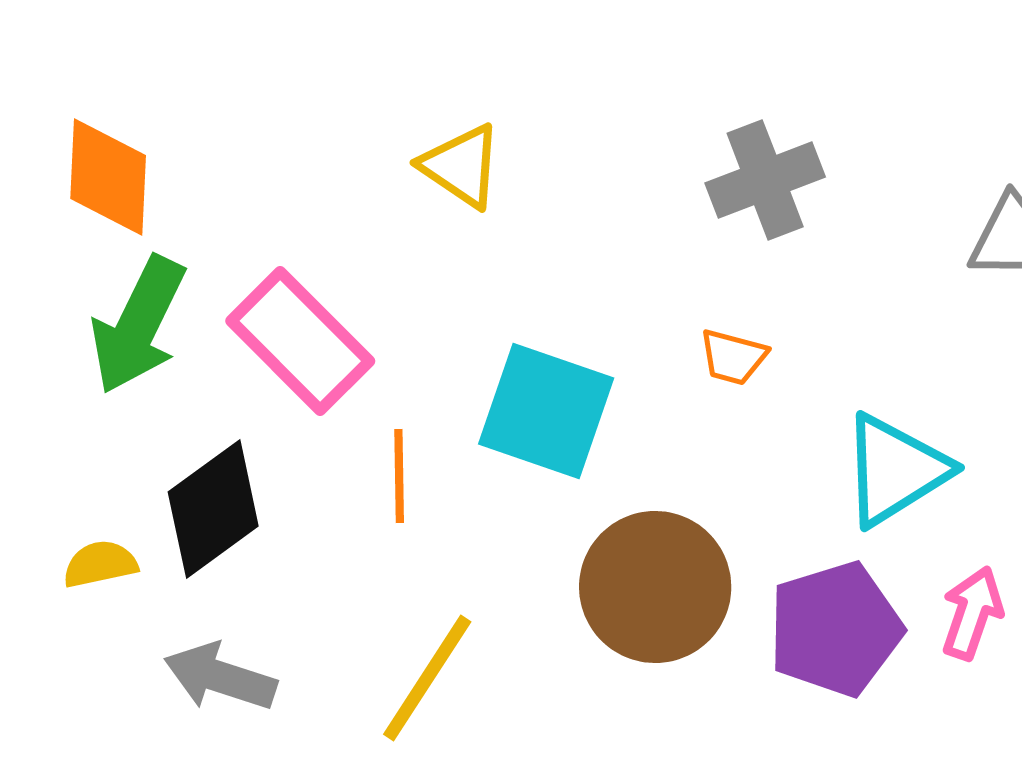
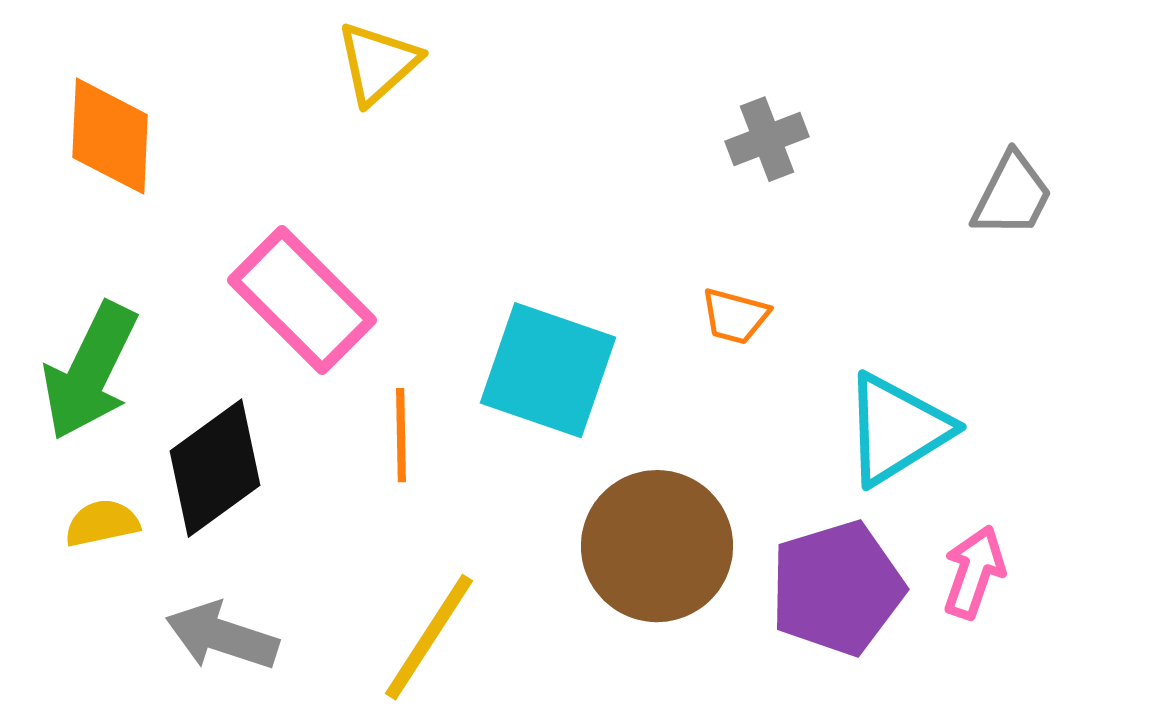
yellow triangle: (461, 166) -> (378, 63), moved, turned 44
gray cross: (765, 180) -> (767, 139), size x0.7
green arrow: (138, 325) -> (90, 371), moved

